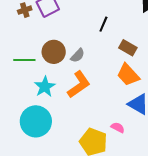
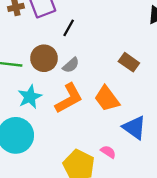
black line: (103, 24) -> (69, 28), moved
orange trapezoid: (128, 75) -> (107, 99), moved

